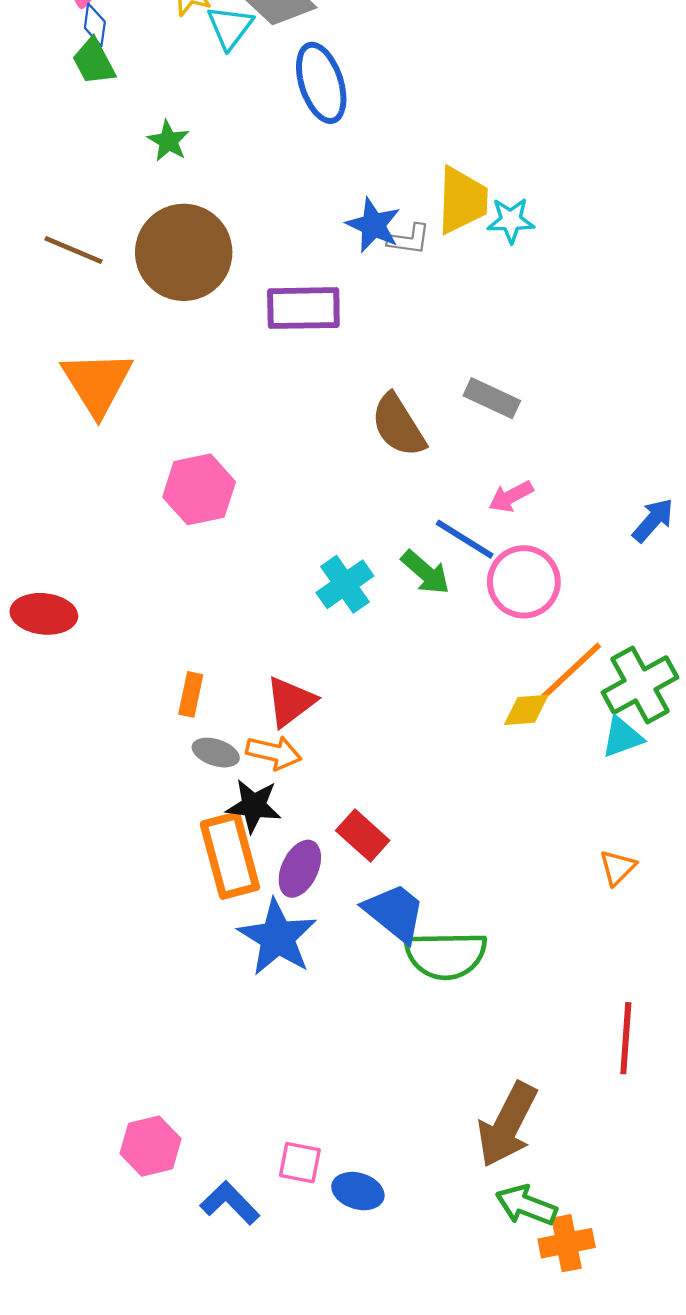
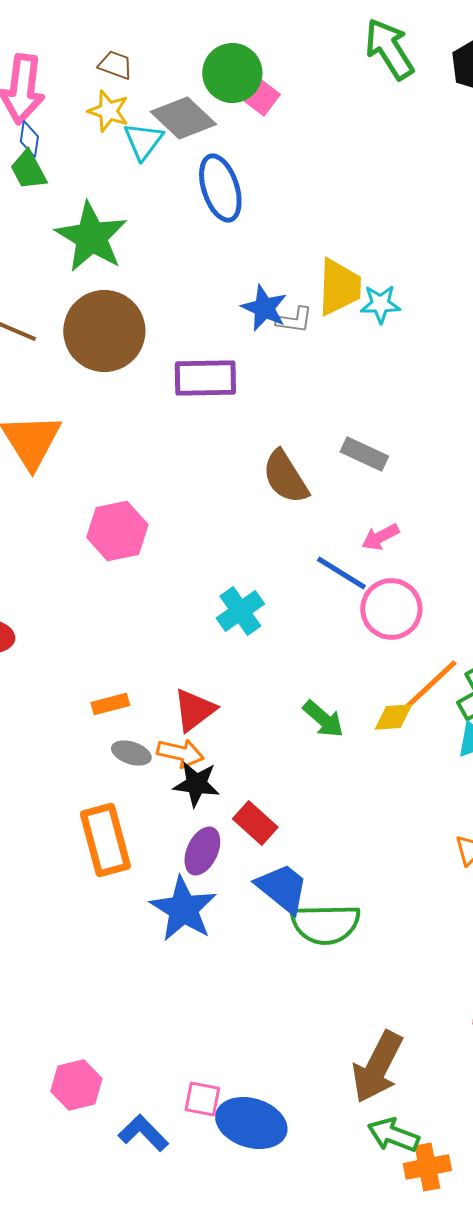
green star: (168, 141) -> (91, 237), size x2.0
green arrow: (425, 572) -> (323, 719), moved
orange rectangle: (191, 694) -> (110, 704), turned 63
black star: (254, 806) -> (196, 784), moved
orange rectangle: (230, 856) -> (105, 840), moved
blue ellipse: (358, 1191) -> (251, 1123), size x1.6

